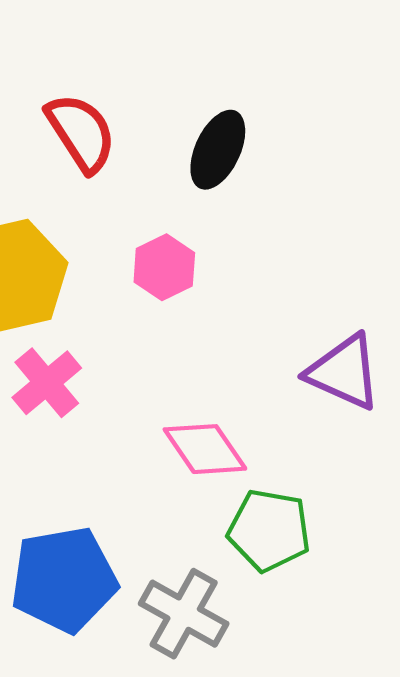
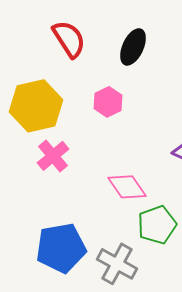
green pentagon: (269, 530) -> (157, 225), turned -30

